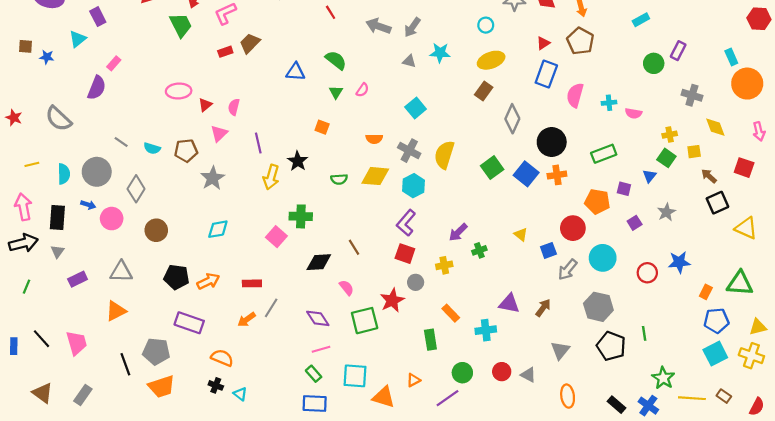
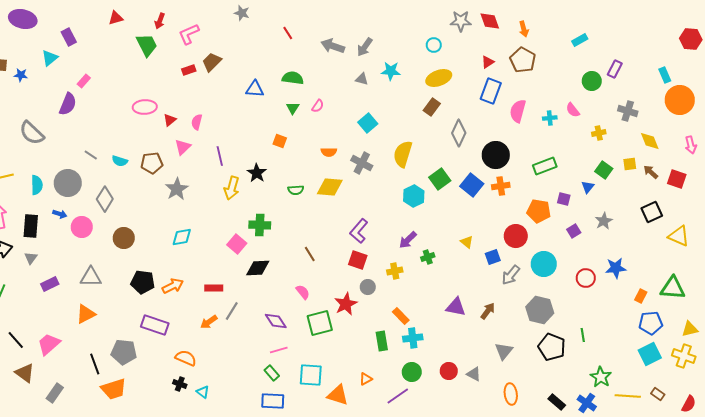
green semicircle: (336, 60) -> (293, 78), turned -30
pink semicircle: (633, 113) -> (573, 110), moved, turned 42
yellow cross: (670, 135) -> (599, 133), moved
yellow semicircle: (444, 155) -> (403, 154), moved
brown arrow: (709, 176) -> (651, 172), moved
cyan hexagon: (413, 186) -> (414, 196), moved
black diamond: (319, 262) -> (258, 268), moved
cyan cross: (486, 330) -> (413, 338), moved
pink trapezoid: (77, 343) -> (49, 344), turned -115
orange trapezoid: (162, 386) -> (114, 389), moved
brown triangle: (43, 393) -> (25, 373), moved

